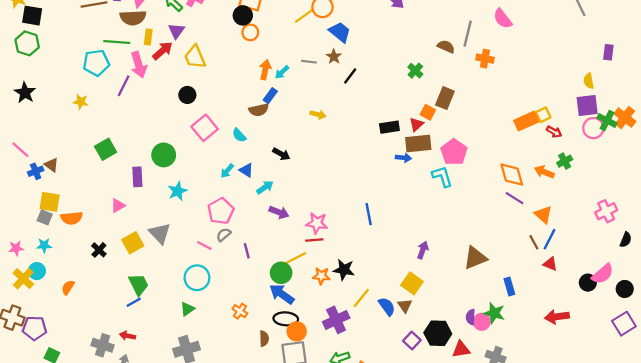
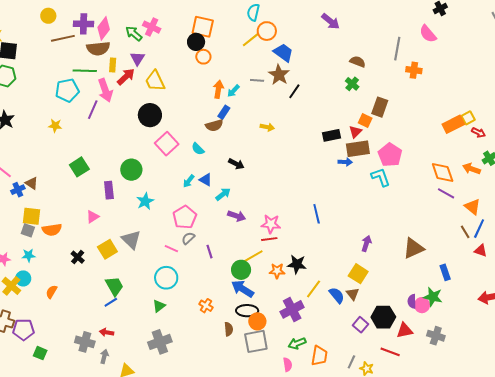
brown semicircle: (446, 47) -> (358, 62), moved
brown star: (334, 57) -> (279, 75), size x1.5
black circle: (187, 95) -> (150, 115), size x1.5

